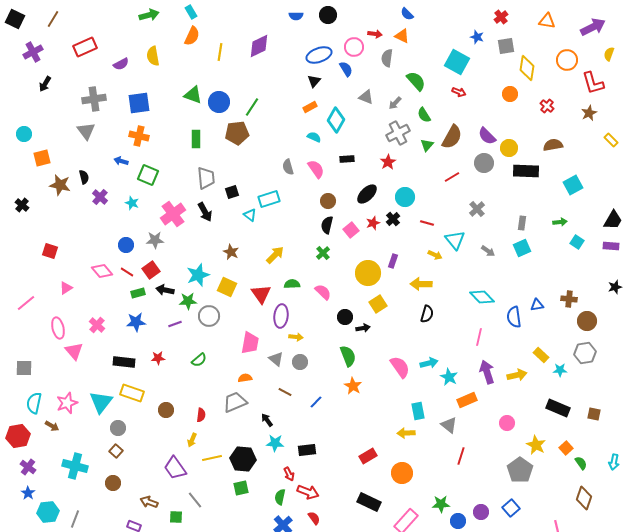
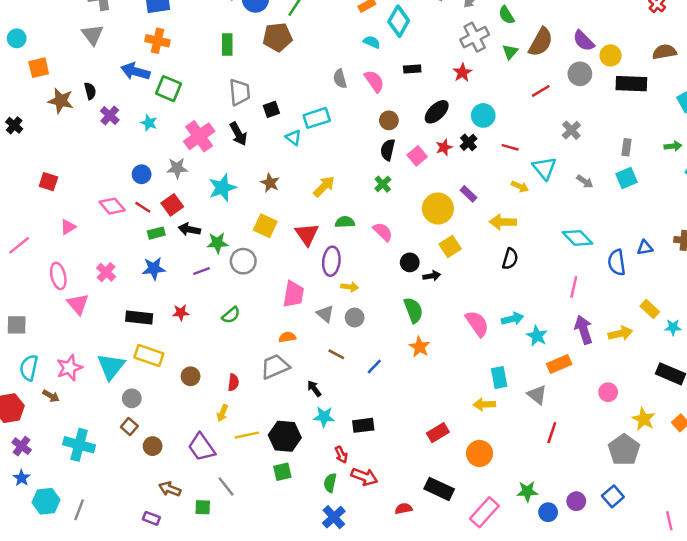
blue arrow: (121, 161) -> (135, 71), size x1.6
purple rectangle: (393, 261) -> (468, 194), turned -64
cyan star: (198, 275) -> (222, 188), moved
brown circle: (113, 483) -> (153, 446), moved
red semicircle: (314, 518) -> (404, 509), moved, turned -64

